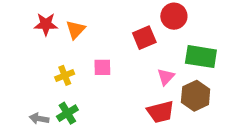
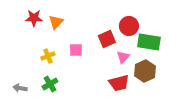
red circle: (174, 16) -> (129, 26), moved
red square: (144, 38) -> (107, 39), moved
gray arrow: (39, 119) -> (20, 88), moved

